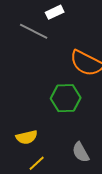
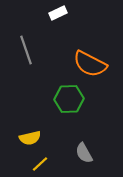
gray line: (34, 31) -> (26, 50), moved, turned 44

